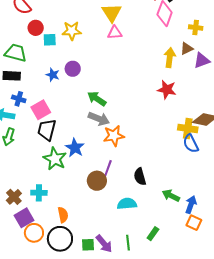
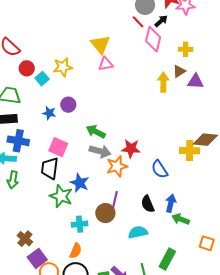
cyan square: (50, 40) -> (42, 79), turned -32
purple triangle: (202, 61) -> (195, 81), turned 30
red star: (167, 90) -> (131, 149), moved
blue cross: (19, 99) -> (18, 141), size x1.5
pink square: (41, 110) -> (58, 147), moved, turned -30
blue semicircle: (191, 144) -> (160, 169), moved
cyan cross: (39, 193) -> (80, 224), moved
blue arrow: (191, 205) -> (171, 203), moved
orange semicircle: (63, 215) -> (76, 251), turned 42
green rectangle: (153, 234) -> (167, 259), size x1.5

